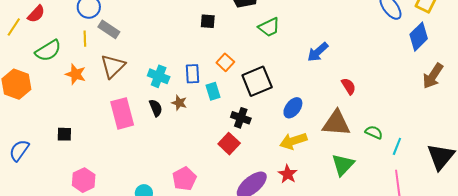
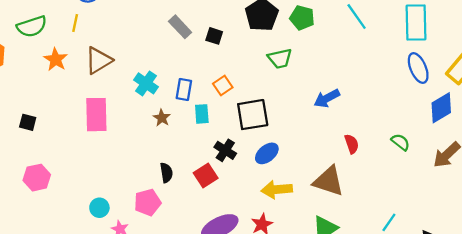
gray rectangle: (109, 29) -> (180, 27), moved
black semicircle: (156, 108) -> (166, 173), moved
blue ellipse: (293, 108) -> (267, 153), moved
green semicircle: (374, 132) -> (400, 142), moved

